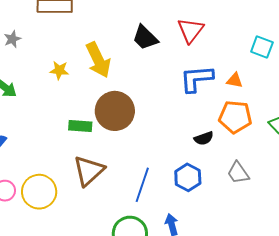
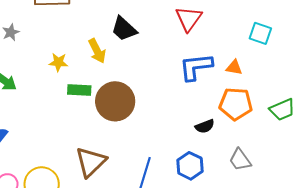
black trapezoid: (145, 38) -> (124, 29), moved
yellow arrow: (98, 60) -> (97, 51), size x0.7
green rectangle: (80, 126) -> (79, 90), moved

